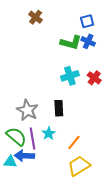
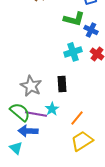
blue cross: (88, 41) -> (91, 30), moved
purple line: (32, 139) -> (36, 114), turned -70
cyan triangle: (10, 162) -> (16, 148), moved, turned 40

